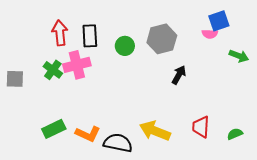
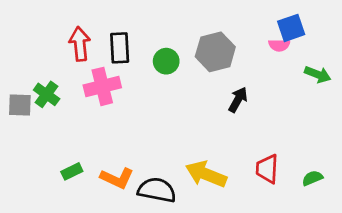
green cross: (53, 70) -> (47, 94), moved
green rectangle: (54, 129) -> (72, 171), size x0.7

